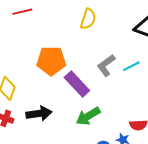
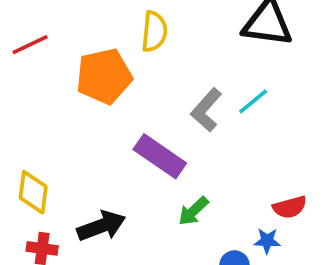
orange pentagon: (51, 61) -> (104, 76), moved
green arrow: (88, 116) -> (193, 211), size x0.7

